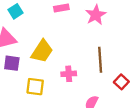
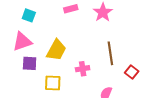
cyan square: (16, 11) -> (29, 15), turned -32

